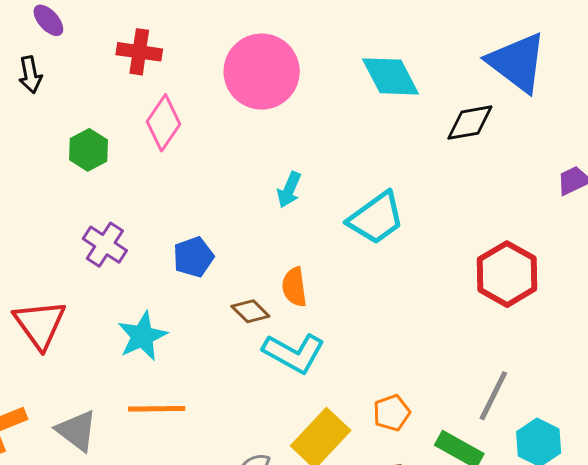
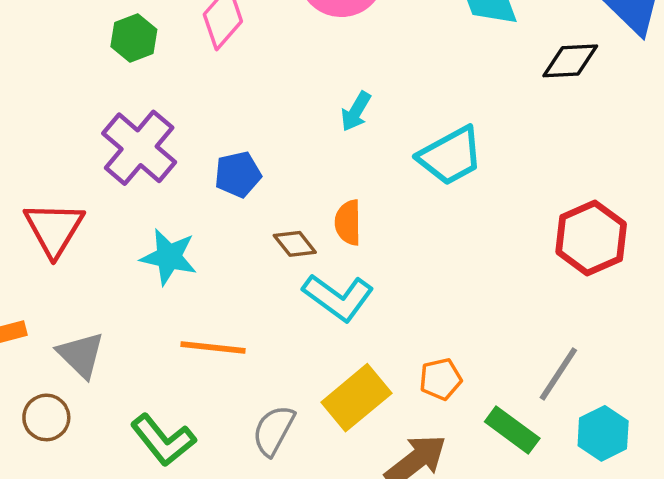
purple cross: (105, 245) -> (139, 148), size x1.5
cyan star: (142, 336) -> (169, 257), turned 30
orange line: (157, 409) -> (213, 347), moved

